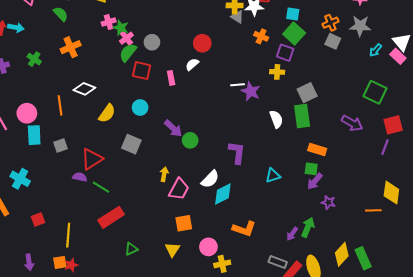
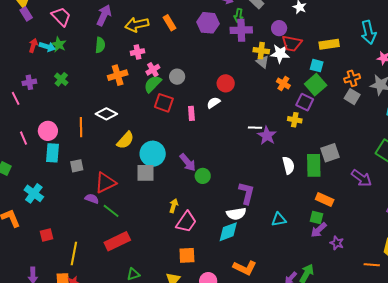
green semicircle: (61, 14) -> (100, 45), moved, turned 42
green star: (121, 28) -> (59, 44), moved
orange cross: (71, 47) -> (118, 75), moved
gray square: (307, 93) -> (330, 153), moved
cyan circle: (140, 107) -> (153, 154), moved, size x1.6
gray square: (131, 144) -> (145, 173), turned -30
white semicircle: (210, 179) -> (236, 214), moved, turned 30
purple star: (328, 202) -> (337, 243), moved

